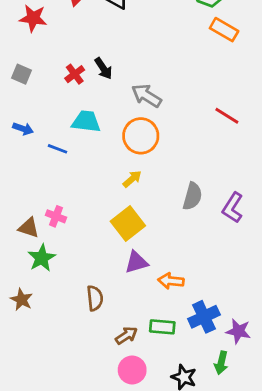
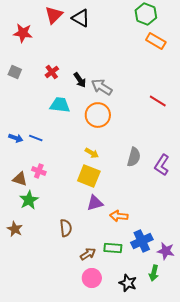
black arrow: (103, 68) -> (80, 80), moved
blue arrow: (23, 129) -> (16, 138), moved
blue line: (57, 149) -> (36, 138), moved
yellow arrow: (132, 179) -> (92, 153), moved, turned 72
yellow square: (128, 223) -> (89, 176), turned -30

